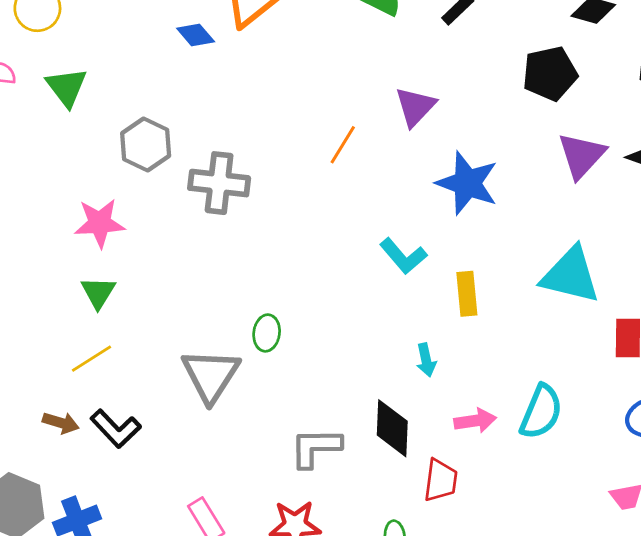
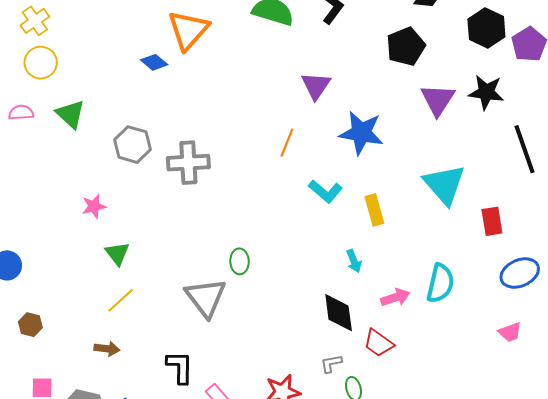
orange line: (343, 145) -> (287, 143), moved
pink star: (100, 223) -> (94, 206), moved, size x0.7
cyan triangle: (571, 275) -> (444, 184), turned 45
black L-shape: (116, 429) -> (180, 367), moved, turned -126
gray L-shape: (316, 448) -> (331, 363), moved, size x0.6
red trapezoid: (441, 480) -> (378, 343), turned 128

